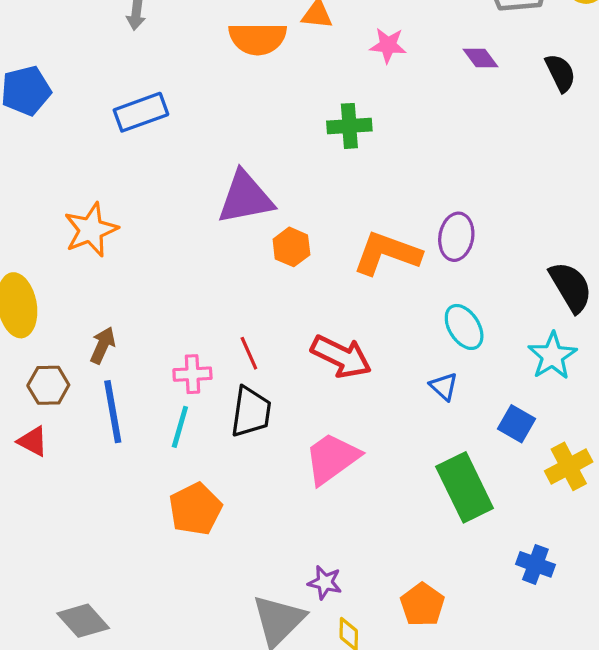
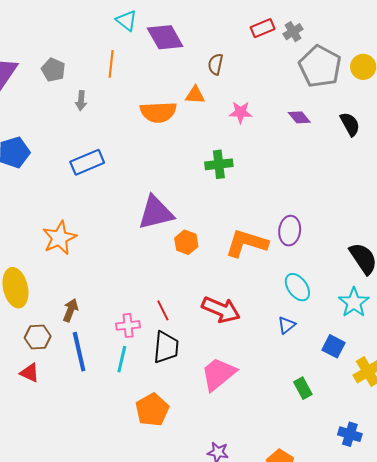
blue triangle: (444, 386) -> (287, 325), turned 42
green rectangle: (465, 487) -> (303, 388), size x0.5
orange pentagon: (195, 509) -> (152, 410), moved

